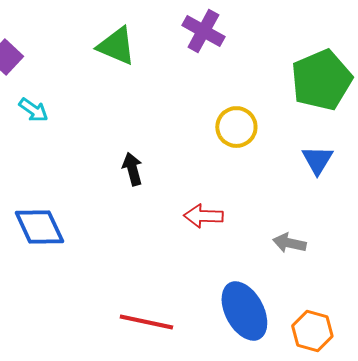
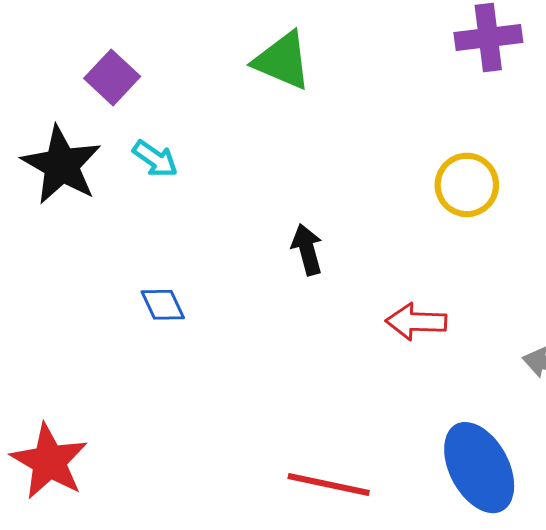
purple cross: (203, 31) -> (488, 38), moved, turned -36
blue diamond: (39, 227) -> (163, 305), moved, size x0.6

